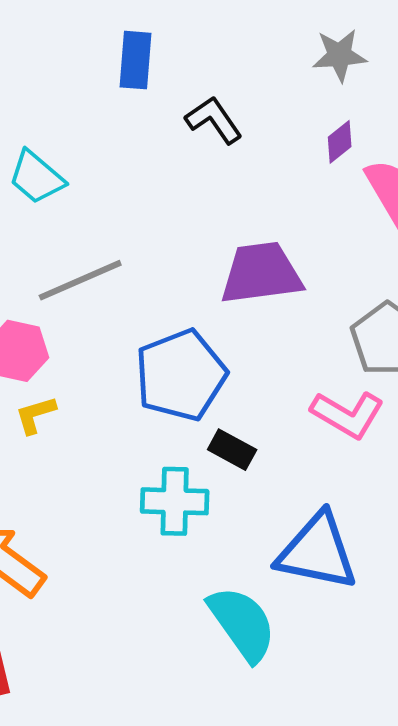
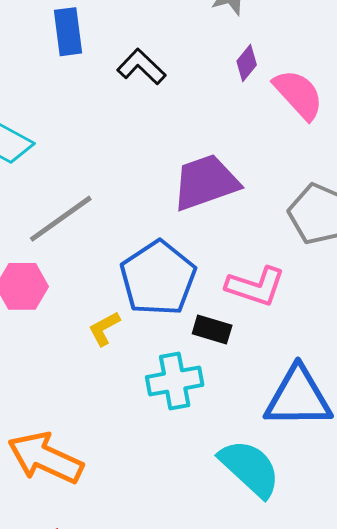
pink L-shape: (348, 414) -> (256, 286), moved
yellow L-shape: (36, 415) -> (104, 328), moved

